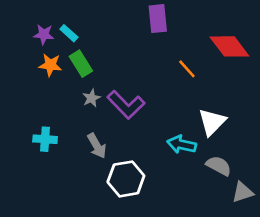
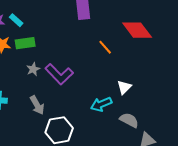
green rectangle: (81, 64) -> (25, 43), turned -66
white triangle: (212, 122) -> (124, 87), size x0.7
cyan arrow: (182, 144) -> (101, 104), turned -35

